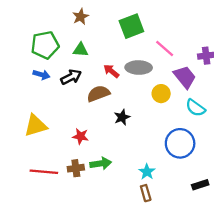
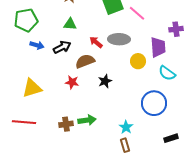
green pentagon: (45, 45) -> (26, 20), moved
pink line: (165, 49) -> (137, 13), moved
purple trapezoid: (185, 77) -> (158, 47), turned 35
red star: (81, 136) -> (72, 82), moved
red line: (44, 172) -> (24, 122), moved

